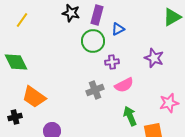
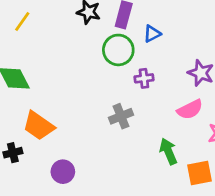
pink semicircle: (124, 85) -> (190, 109), moved

